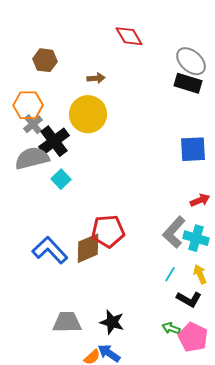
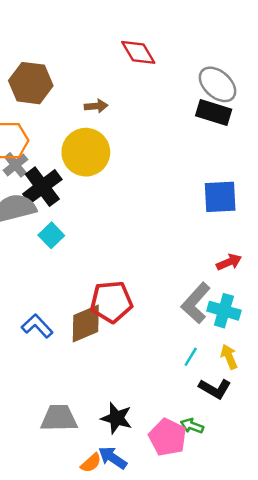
brown hexagon: (45, 60) -> (31, 83), size x1.4
blue L-shape: (50, 250) -> (37, 326), size x0.7
pink pentagon: (193, 337) -> (168, 437), moved

